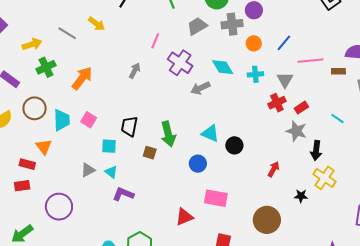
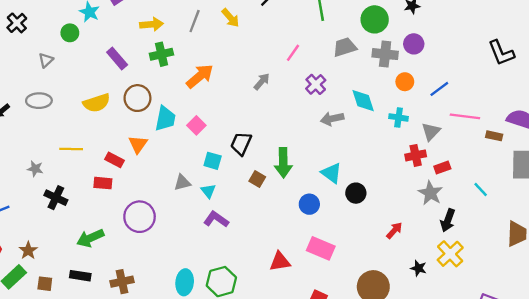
gray line: (67, 33) -> (195, 21), turned 66
purple cross: (180, 63) -> (316, 84), size x0.7

